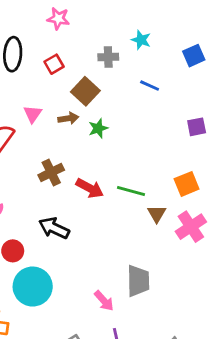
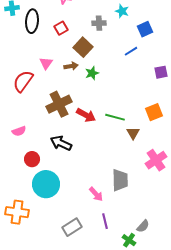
blue square: (194, 56) -> (145, 29), moved
blue line: (150, 86) -> (131, 51), moved, turned -56
brown cross: (51, 172) -> (59, 104), size x1.4
pink cross: (191, 227) -> (156, 160), moved

